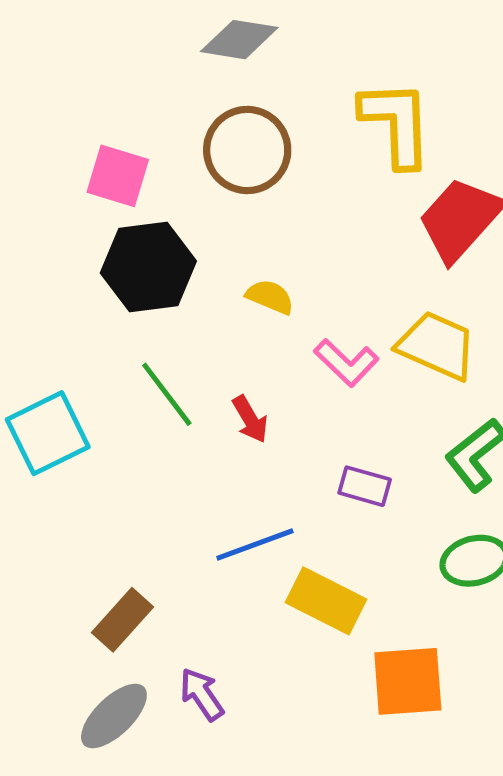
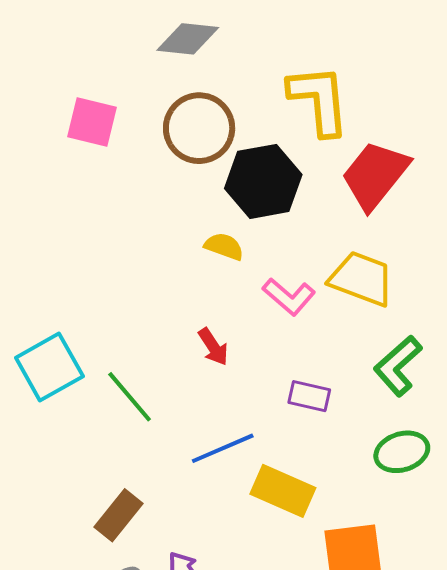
pink square: (118, 176) -> (92, 122), moved
black hexagon: (148, 267) -> (263, 181), moved
green line: (167, 394) -> (130, 397), moved

